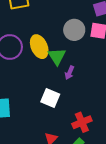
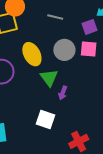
yellow ellipse: (39, 47) -> (32, 54), moved

